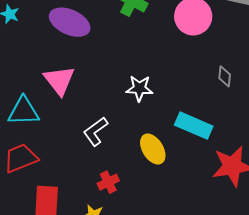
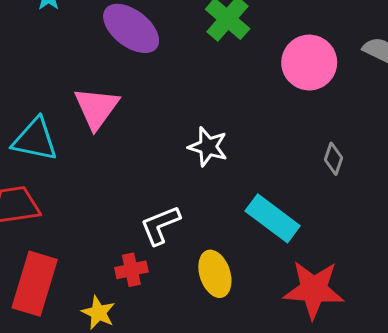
white L-shape: (95, 131) -> (160, 225), moved
yellow ellipse: (153, 149) -> (215, 274), moved

